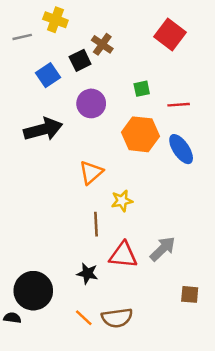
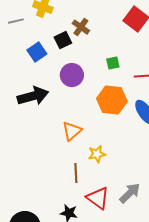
red triangle: (123, 255) -> (98, 198), turned 30

